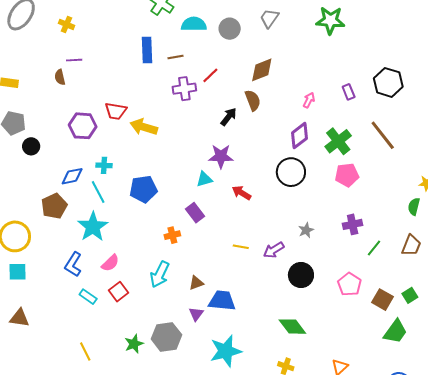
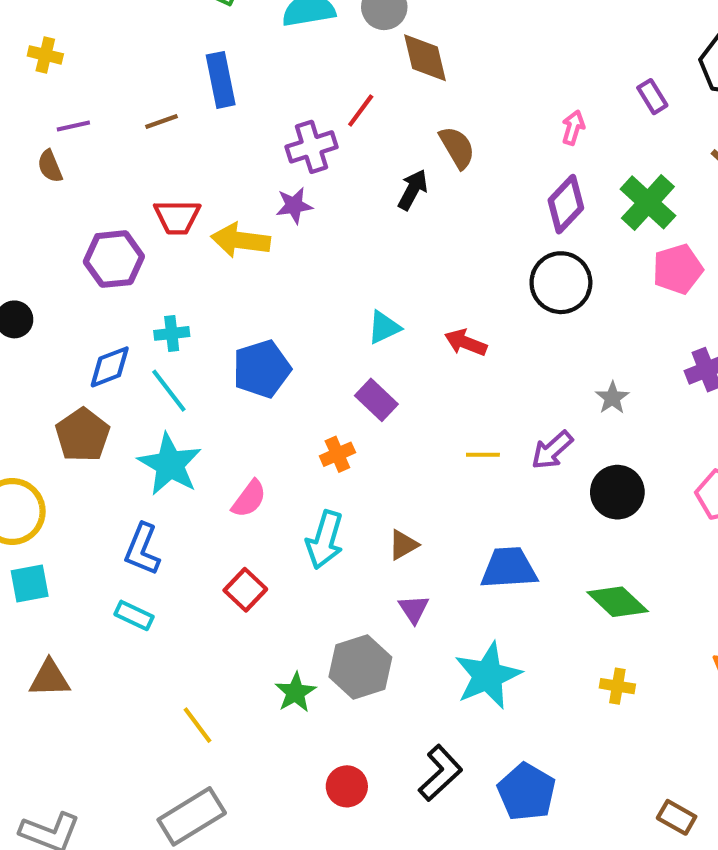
brown line: (176, 57) -> (161, 122), moved
brown diamond: (262, 70) -> (425, 58), moved, turned -72
purple star: (221, 156) -> (294, 206), moved, size x0.7
pink semicircle: (110, 263) -> (249, 499), moved
cyan rectangle: (88, 297) -> (134, 615), moved
blue trapezoid: (222, 301) -> (509, 568), moved

